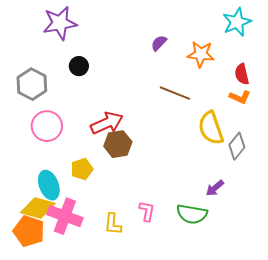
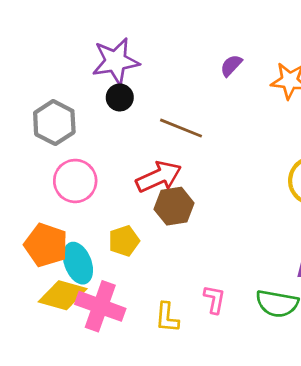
purple star: (60, 23) -> (116, 61), moved
brown line: (175, 93) -> (181, 128), moved
orange pentagon: (29, 231) -> (46, 245), moved

